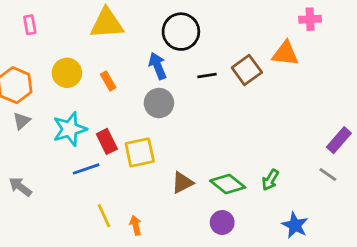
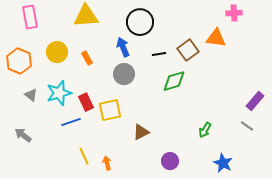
pink rectangle: (30, 25) -> (30, 17), size x1.6
gray triangle: (22, 121) -> (31, 95), moved, turned -40
green diamond: (228, 184) -> (174, 81), moved, turned -55

